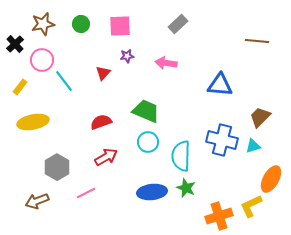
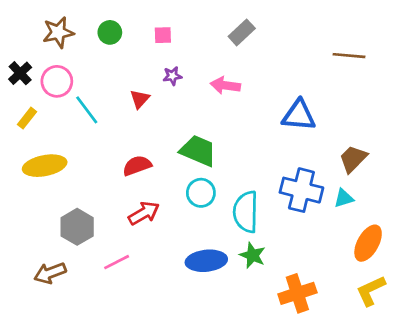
pink square: (120, 26) -> (163, 35), size x0.6
black cross: (15, 44) -> (20, 73), moved
yellow L-shape: (251, 206) -> (371, 291), moved

